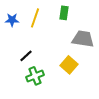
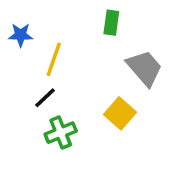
yellow line: (35, 18) -> (54, 59), moved
gray trapezoid: (83, 39) -> (144, 68), turned 40

